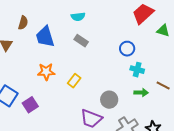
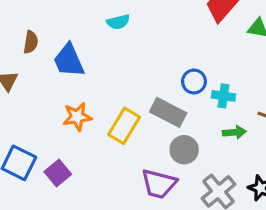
gray rectangle: (81, 41) -> (168, 112), moved, size x1.5
blue circle: (127, 49) -> (194, 82), moved
yellow rectangle: (74, 81) -> (124, 126), size x1.5

